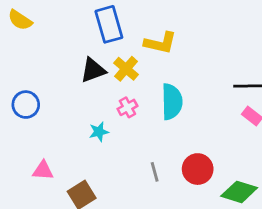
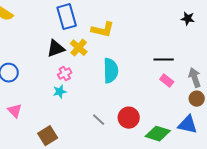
pink cross: (127, 107) -> (65, 74), moved
pink triangle: (43, 170) -> (15, 111), moved, turned 42
gray line: (155, 172) -> (99, 120), turned -32

